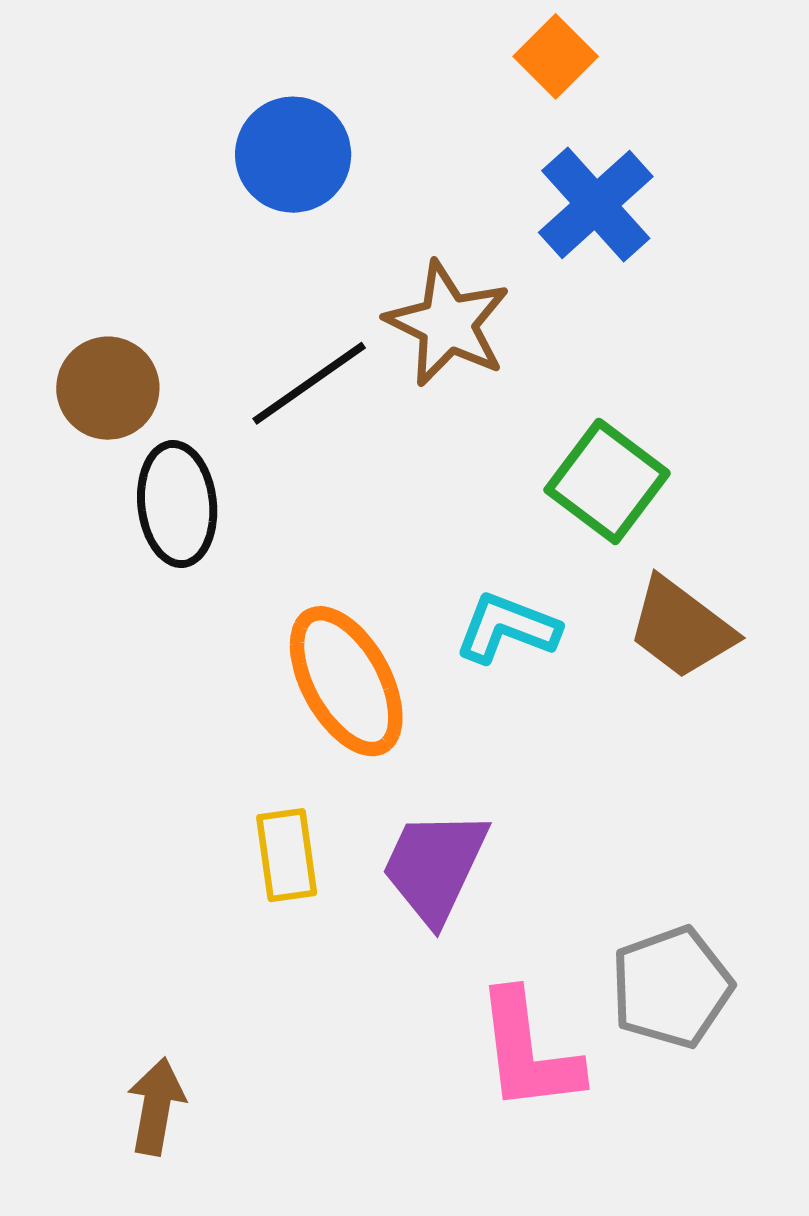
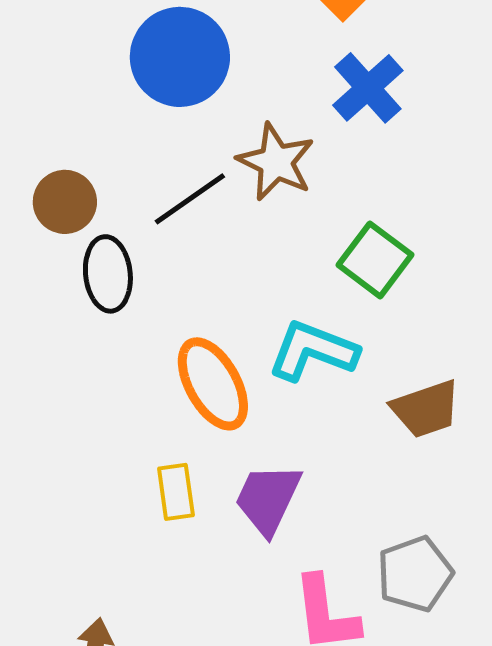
blue circle: (293, 155) -> (180, 57), size x1.4
cyan L-shape: (507, 628) -> (313, 351), size x1.4
brown trapezoid: (681, 628) -> (426, 409), moved, turned -56

